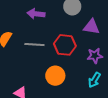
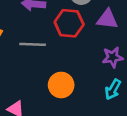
red hexagon: (65, 45) -> (69, 23), moved

